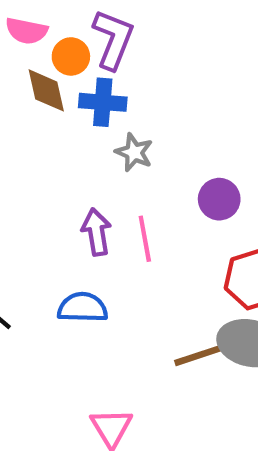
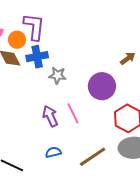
purple circle: (219, 199) -> (102, 86), size x1.4
blue semicircle: (83, 307) -> (53, 152), size x0.7
brown line: (204, 354) -> (93, 157), moved

